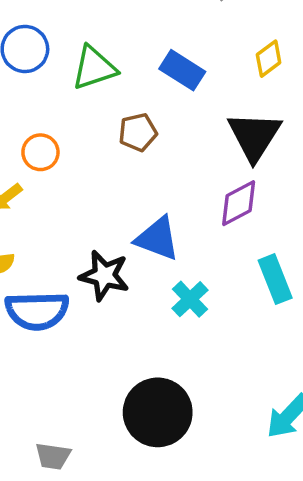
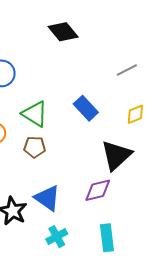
green triangle: (94, 68) -> (35, 114), moved, turned 36
brown pentagon: (138, 132) -> (35, 147), moved

